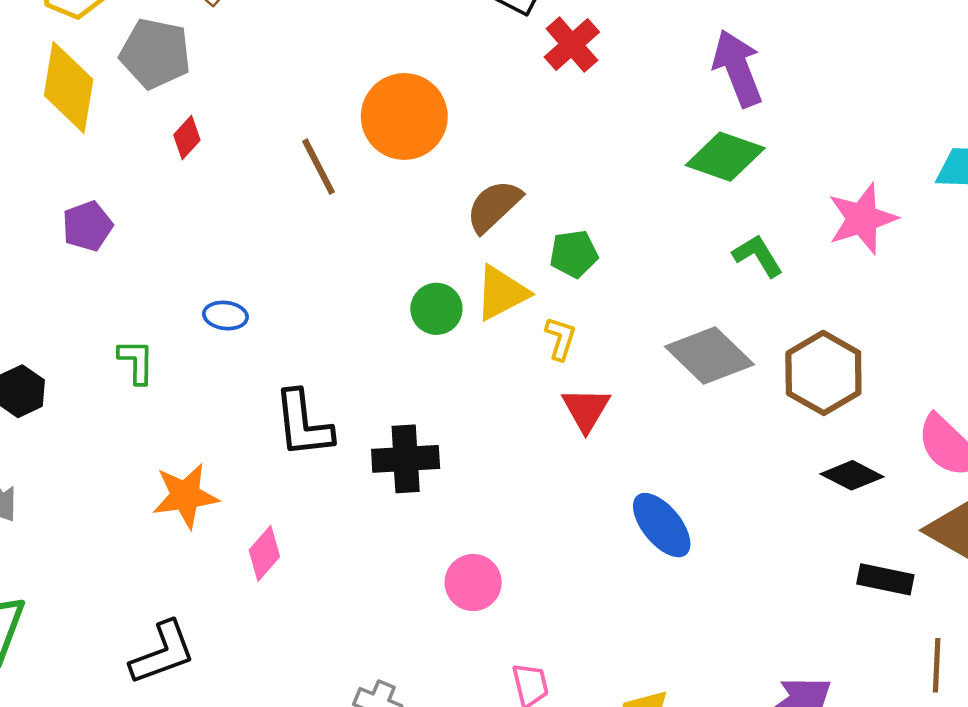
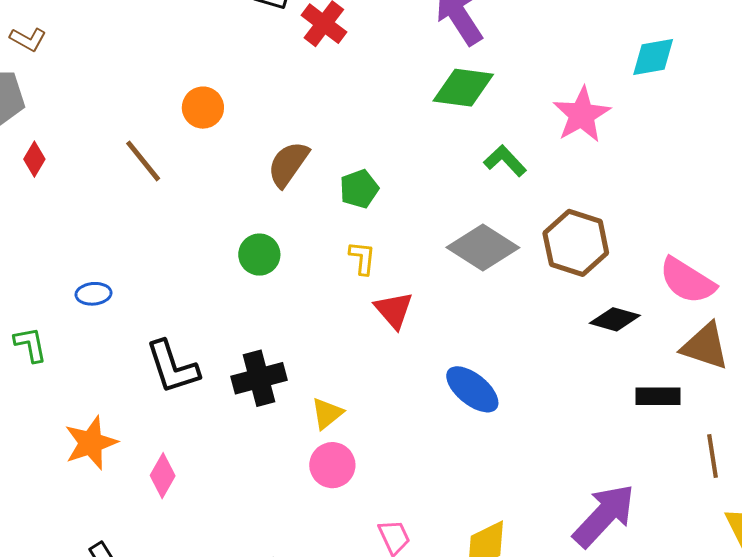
orange circle: (404, 116) -> (203, 108), size x0.6
yellow triangle: (502, 293) -> (327, 413), moved, size x0.7

